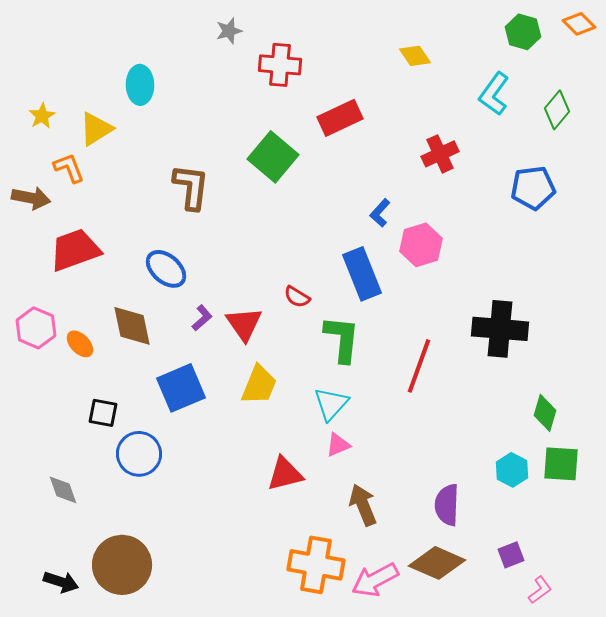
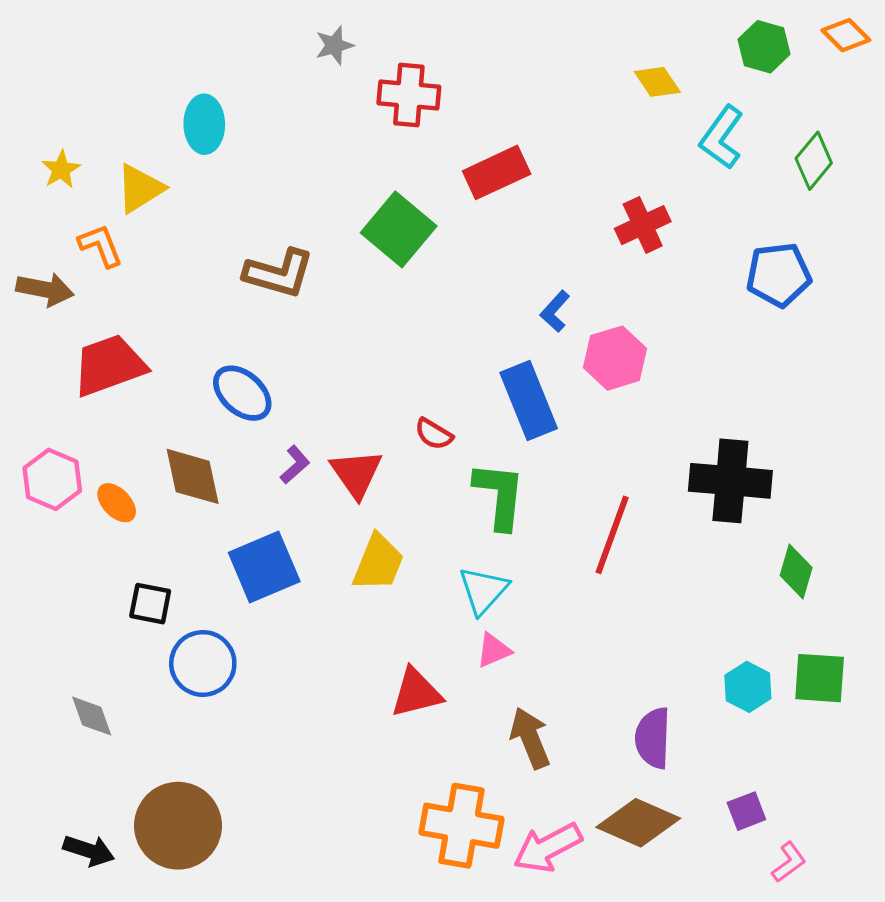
yellow diamond: (415, 56) -> (657, 82), moved
brown L-shape: (191, 187) -> (279, 273), turned 99
green diamond: (545, 413) -> (796, 571), moved

